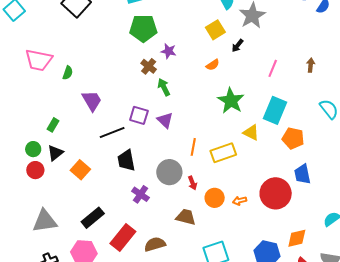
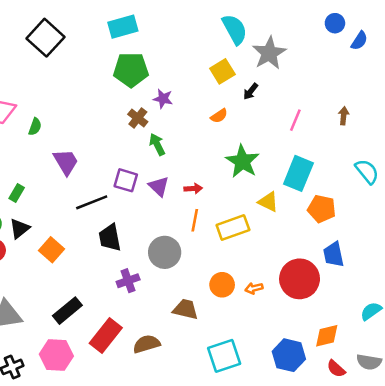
red arrow: (192, 183) -> (193, 189), moved, turned -72
purple cross: (141, 194) -> (128, 281), turned 36

